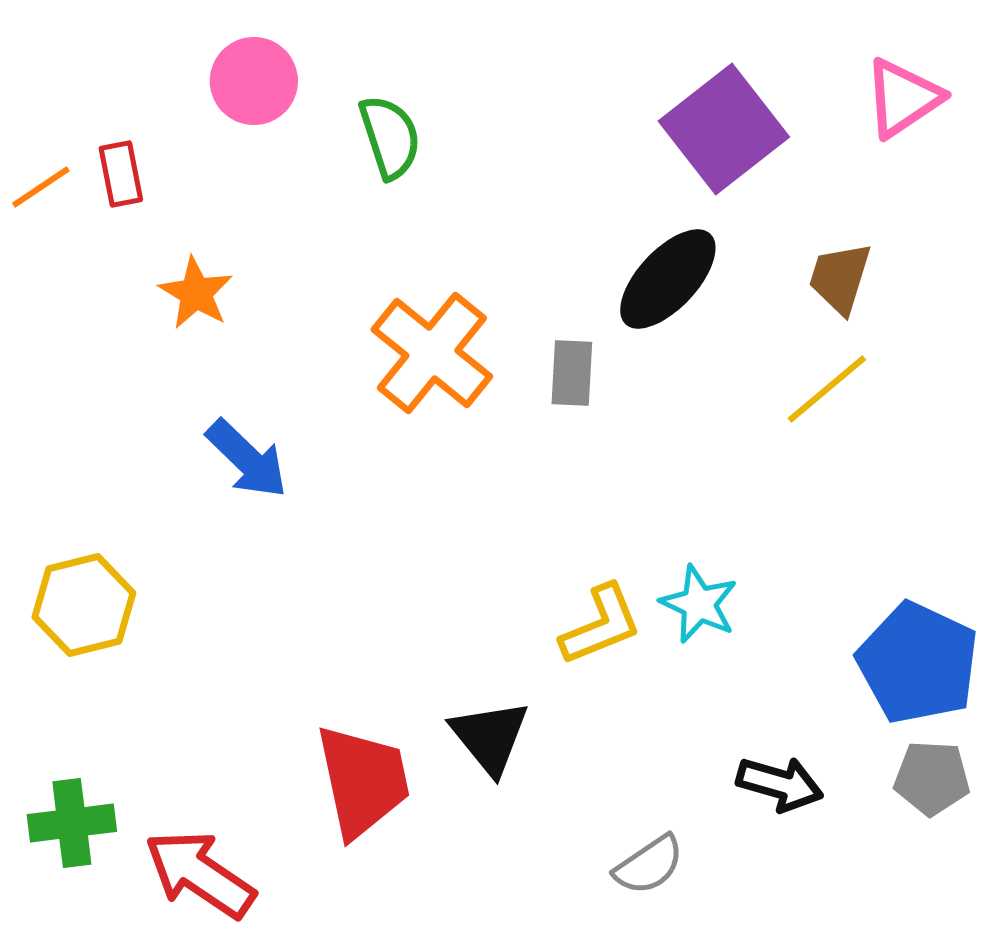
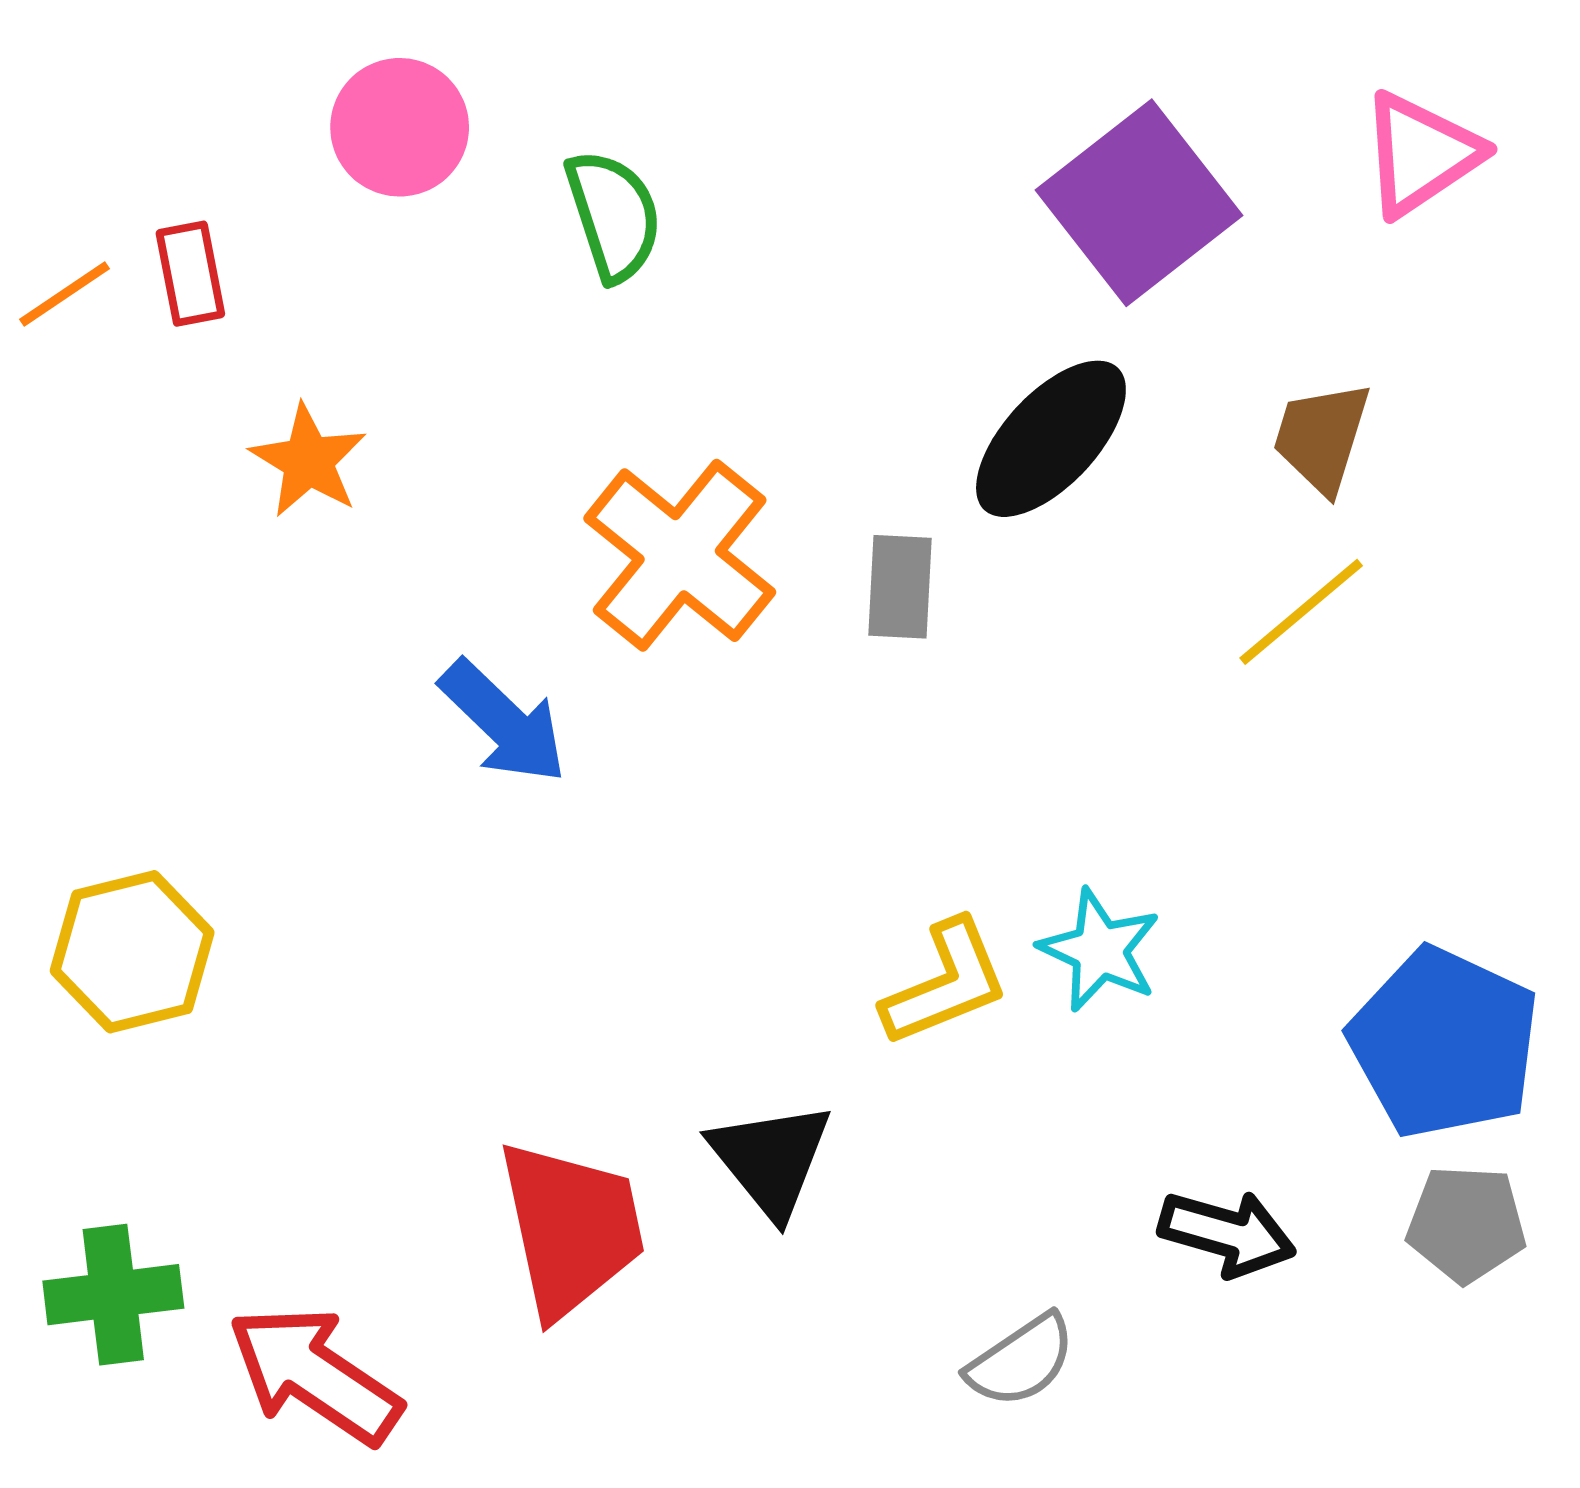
blue arrow: (247, 459) -> (503, 722), moved

